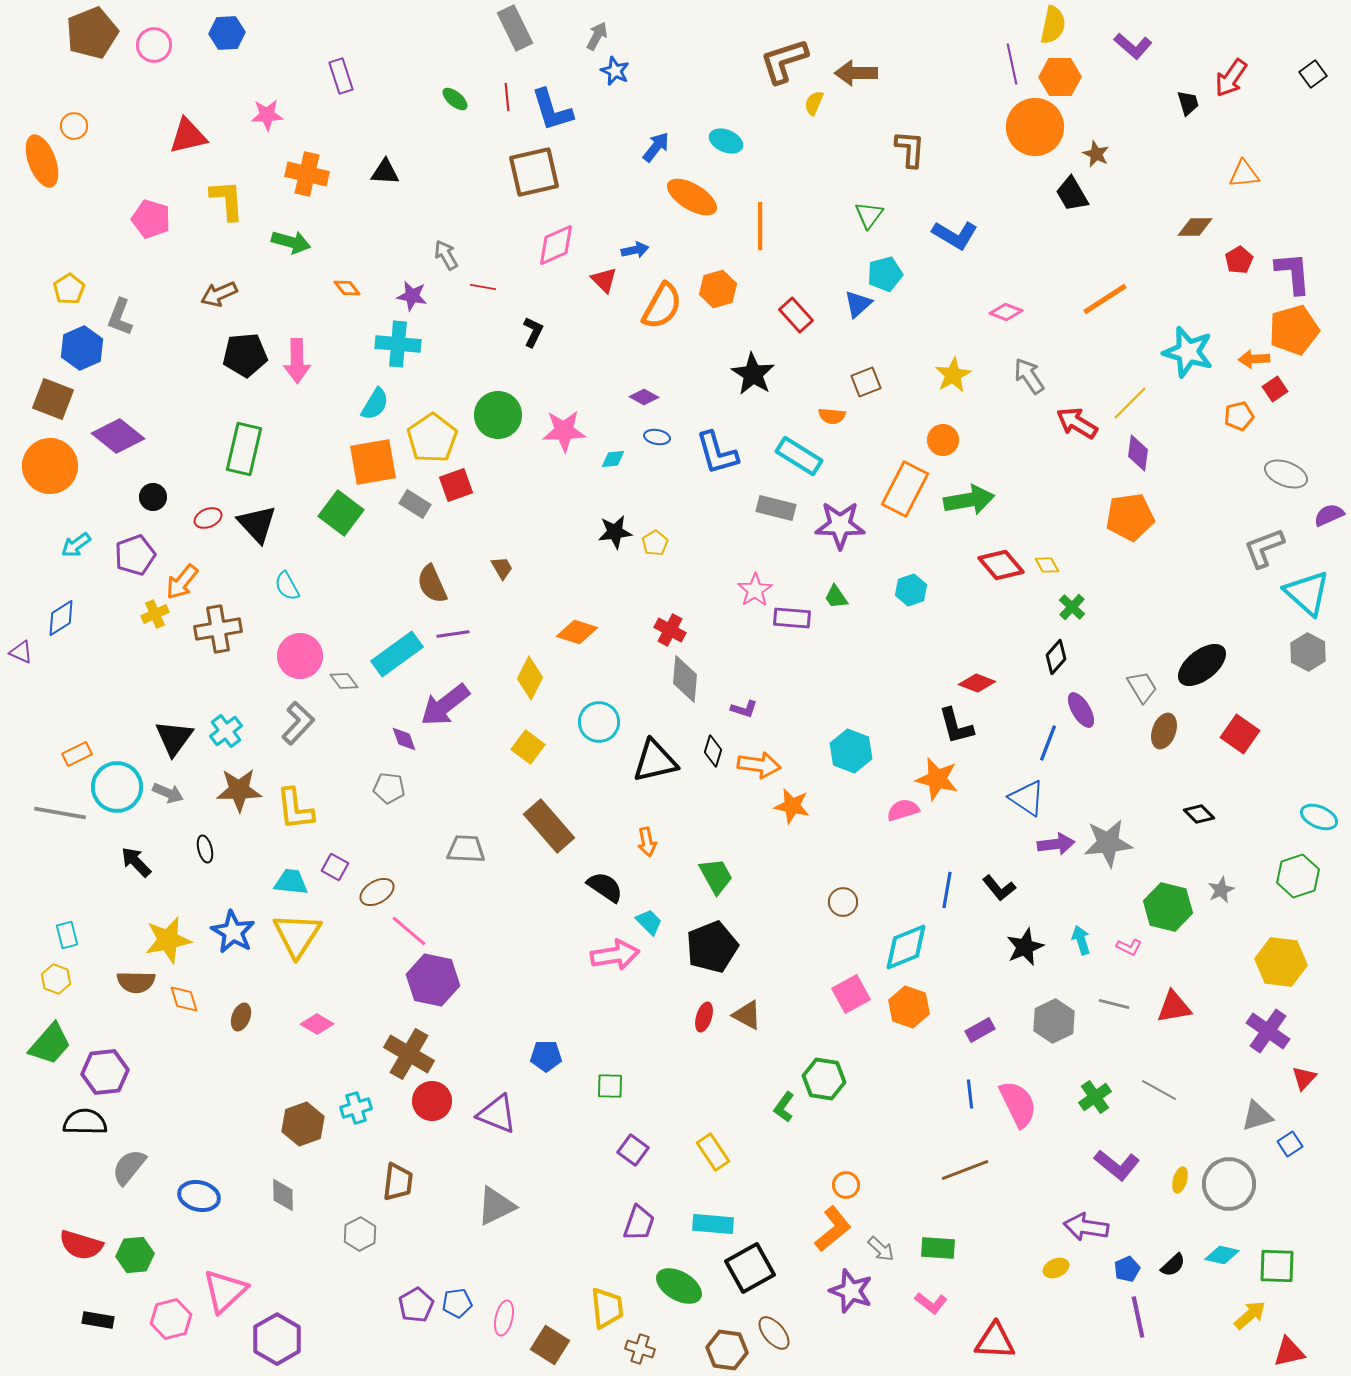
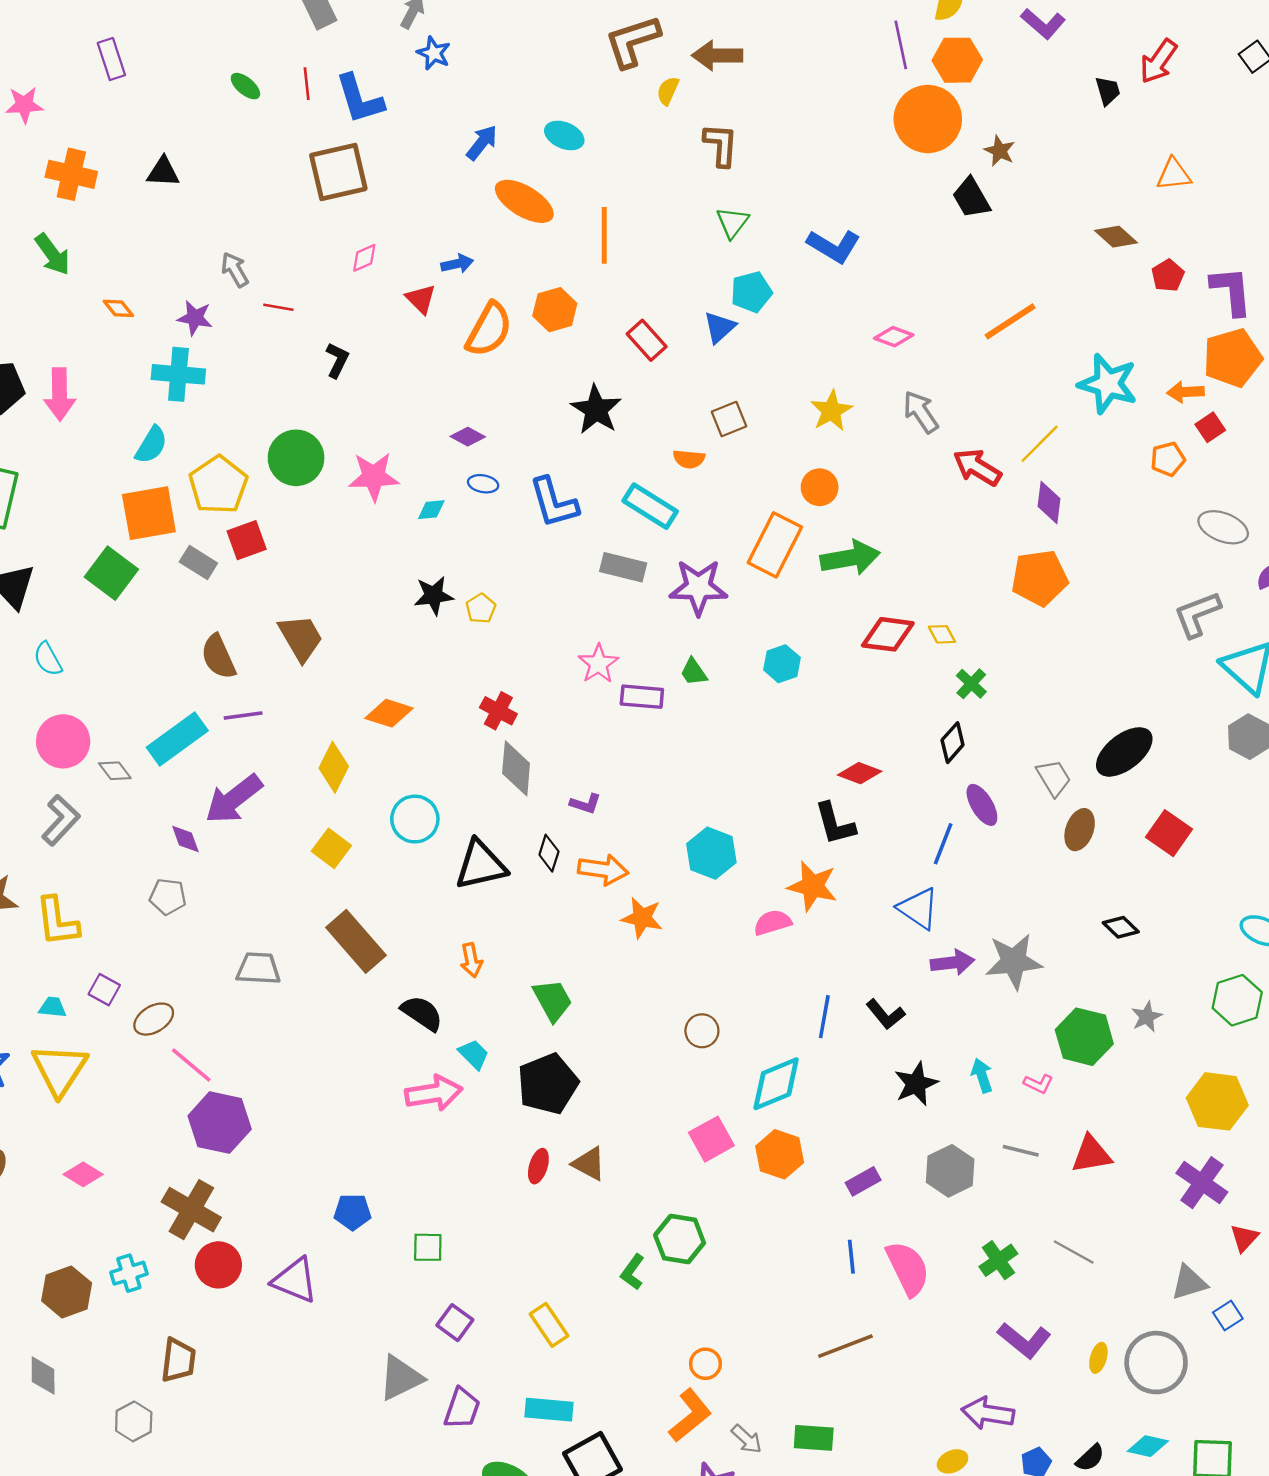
brown L-shape: (910, 149) -> (721, 145), moved
brown diamond: (1195, 227) -> (1116, 237), turned 42
green arrow: (291, 242) -> (52, 254), turned 39
pink diamond: (556, 245) -> (364, 258), size x0.6
red diamond: (1001, 565) -> (888, 634), turned -42
brown trapezoid: (502, 568) -> (301, 638), size x1.8
cyan trapezoid: (291, 882) -> (52, 1007), size x0.7
gray triangle: (496, 1206) -> (401, 1378), moved

